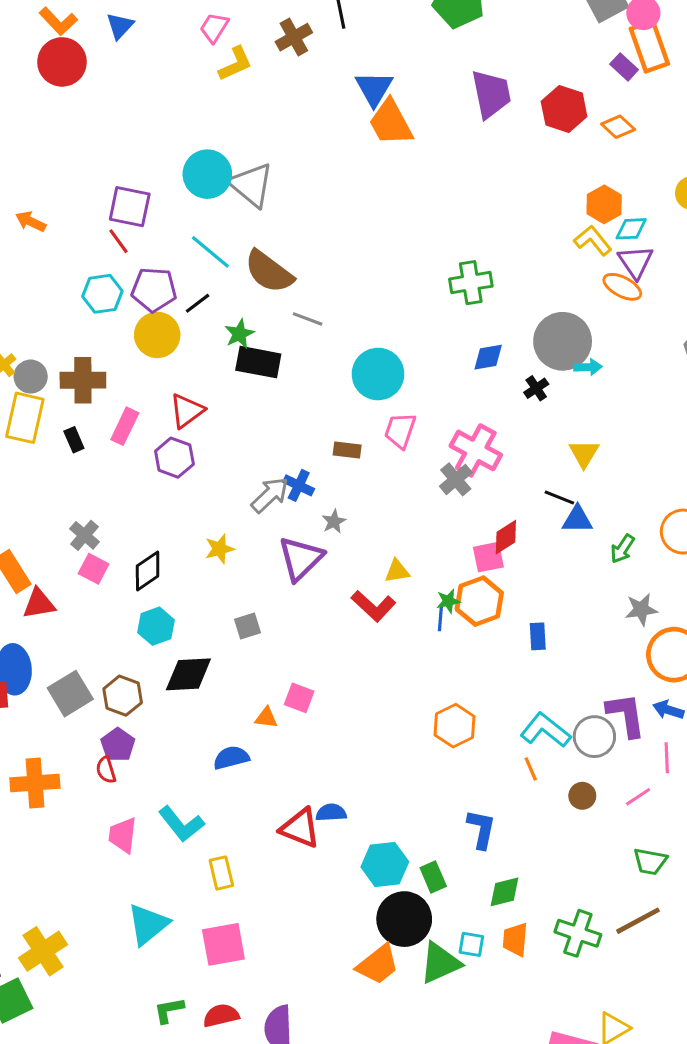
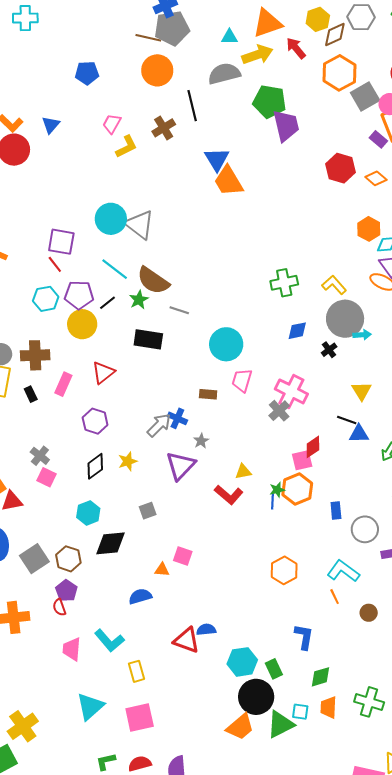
purple trapezoid: (491, 94) -> (286, 126), moved
yellow L-shape: (593, 240) -> (334, 285), moved
green star: (239, 334) -> (139, 300), moved
purple hexagon: (174, 458) -> (95, 421), moved
black diamond: (148, 571) -> (95, 466), moved
gray circle: (594, 737) -> (365, 529), moved

